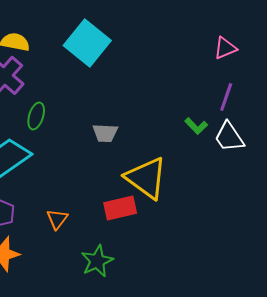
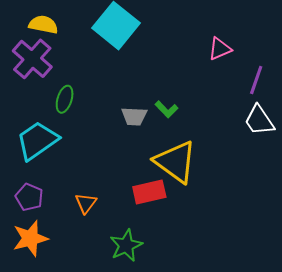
pink triangle: (225, 48) -> (220, 49), moved
green L-shape: (196, 126) -> (166, 109), moved

